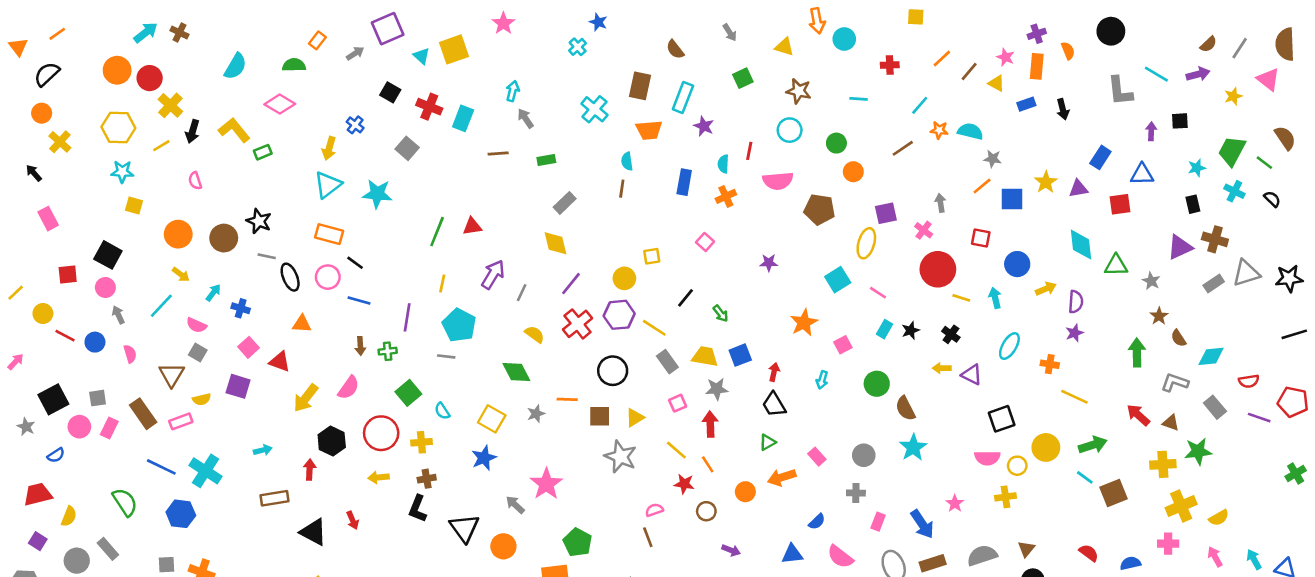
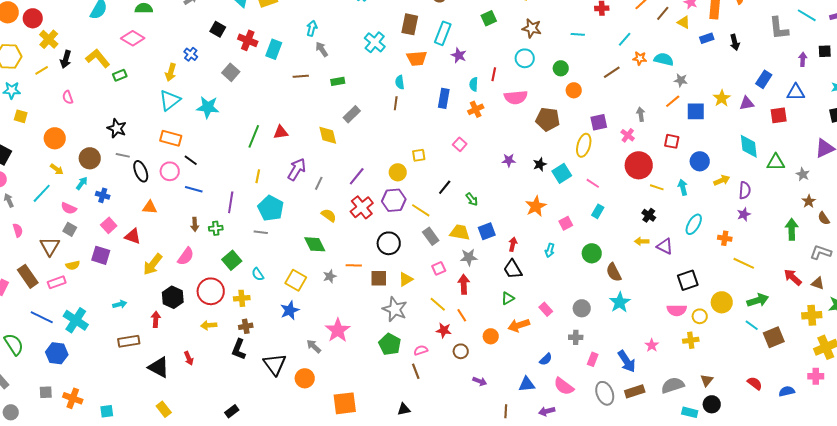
brown circle: (224, 238) -> (90, 158), moved
yellow diamond: (555, 243) -> (328, 135), moved
black star: (911, 330) -> (540, 164), moved
green pentagon: (578, 542) -> (390, 344), moved

